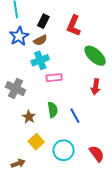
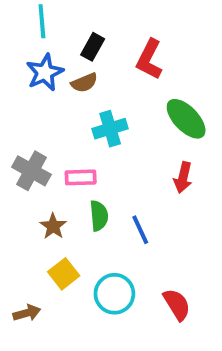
cyan cross: (40, 60) -> (110, 129), moved
pink rectangle: (54, 78) -> (81, 177), moved

